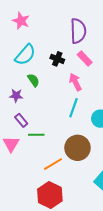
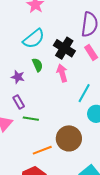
black cross: (57, 59) -> (64, 48), size x1.5
pink arrow: (75, 82) -> (62, 73), moved
cyan line: (73, 108) -> (84, 93), moved

